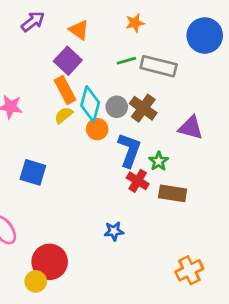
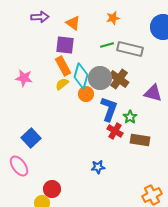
purple arrow: (33, 22) -> (40, 17), turned 36
purple square: (68, 61) -> (65, 45), turned -36
gray circle: (117, 107) -> (100, 78), size x1.5
blue square: (33, 172) -> (31, 138), moved, turned 30
red circle: (50, 262) -> (52, 189), size x0.7

